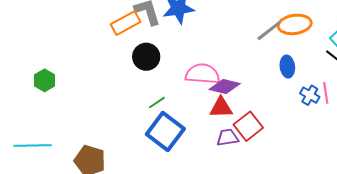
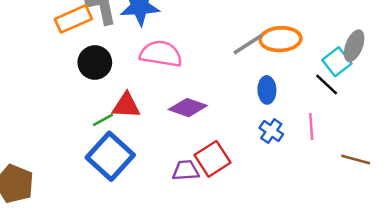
pink semicircle: (202, 74) -> (161, 54), moved
blue cross: (310, 95) -> (271, 131), moved
red triangle: (221, 108) -> (126, 106), moved

